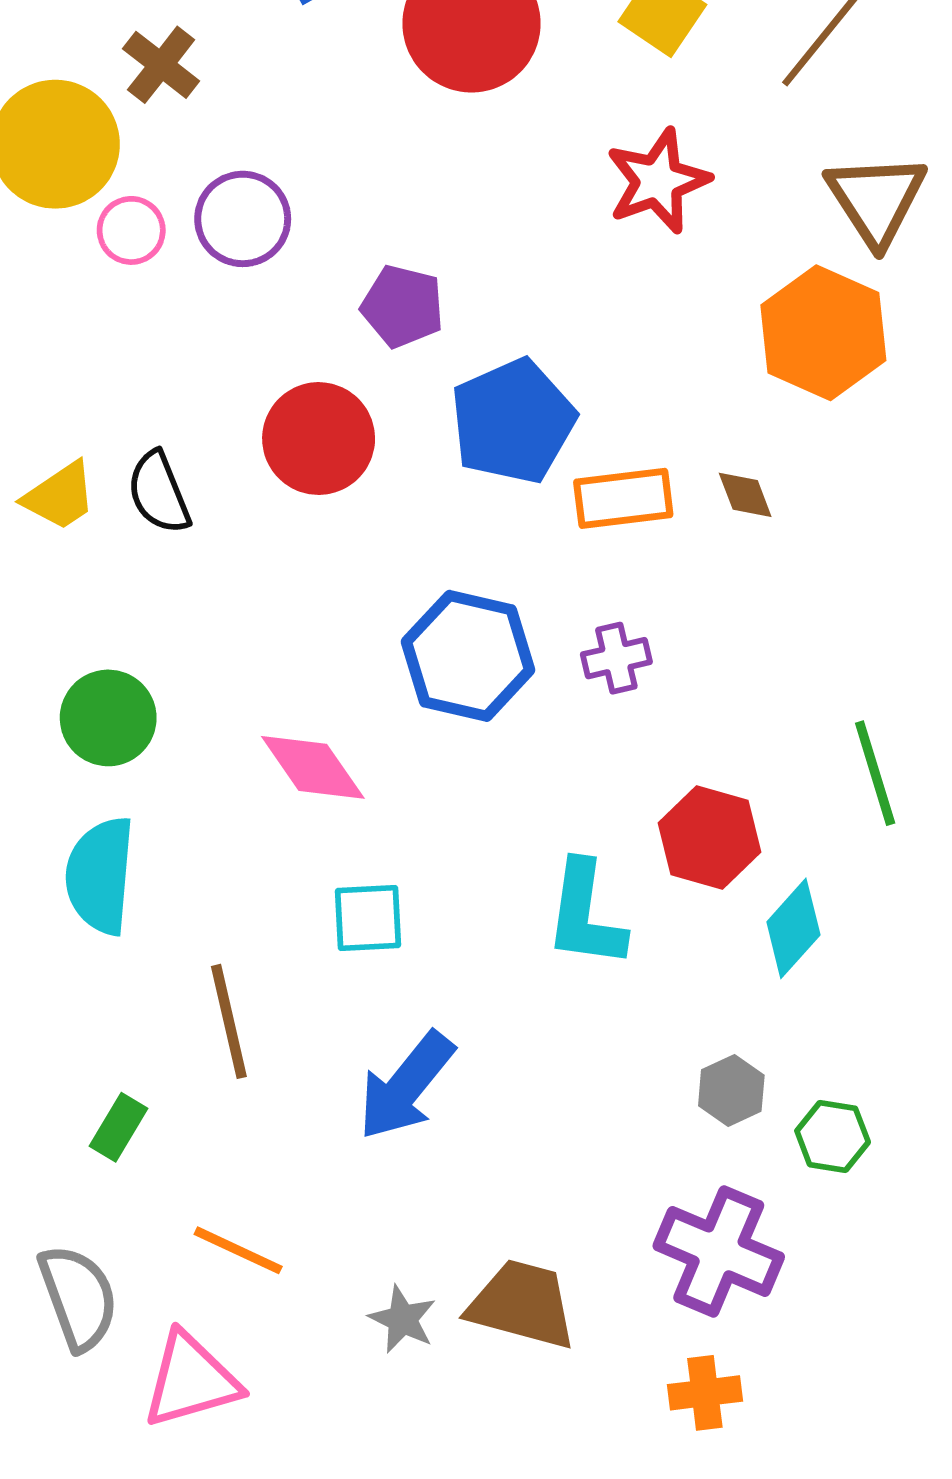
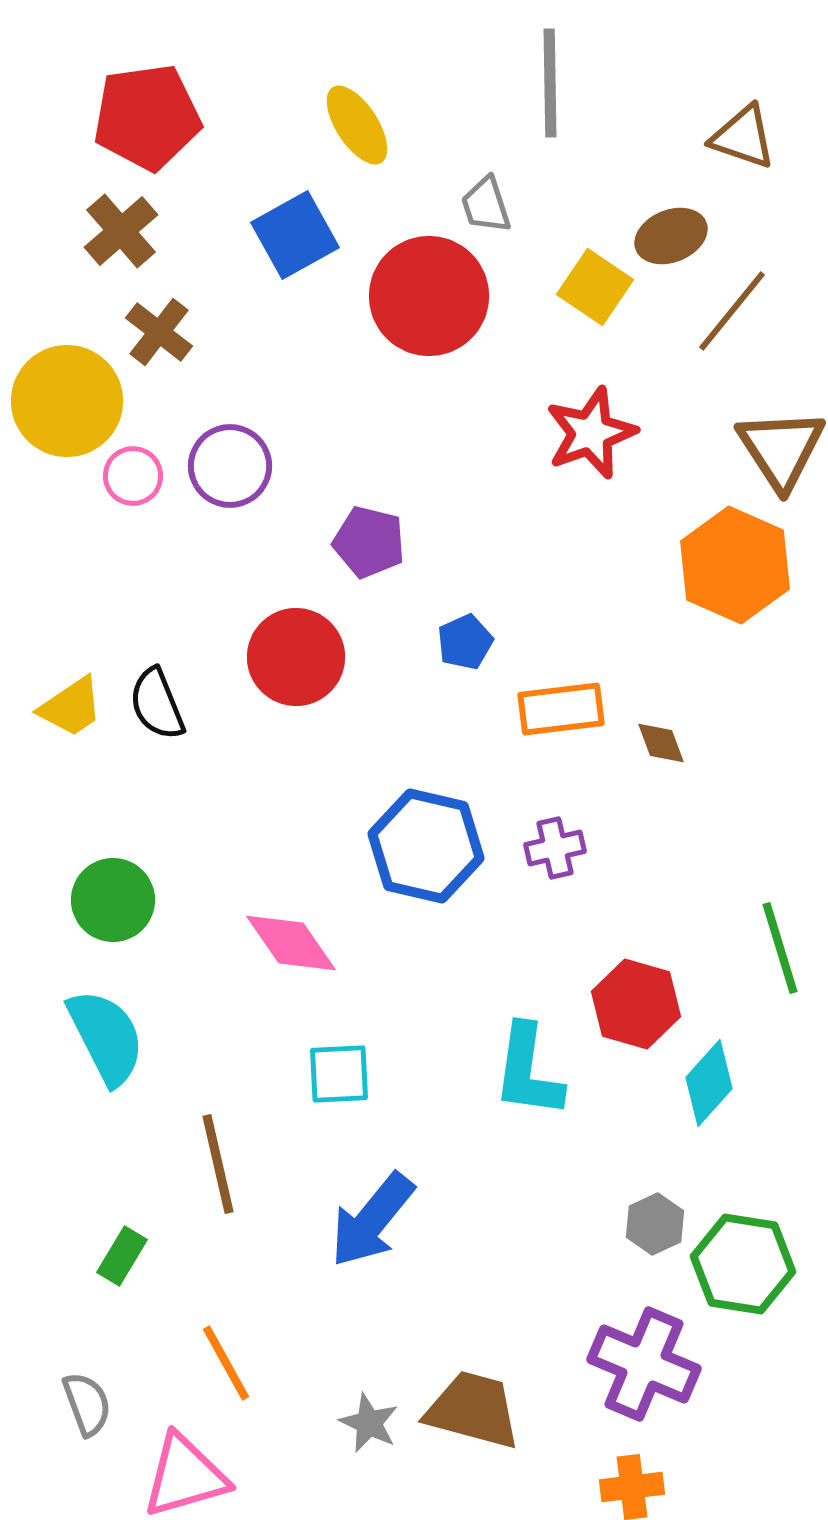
blue pentagon: (513, 421) -> (465, 642), size x0.5
brown diamond: (745, 495) -> (661, 743), moved
cyan semicircle: (100, 875) -> (106, 1037), turned 148
green hexagon: (833, 1136) -> (743, 1264), size x1.6
orange line: (238, 1250) -> (226, 1363), turned 36
gray semicircle: (78, 1297) -> (87, 1404), size x0.7

